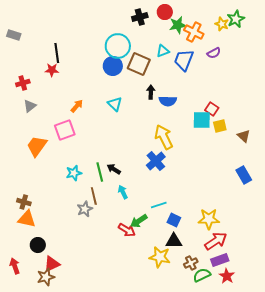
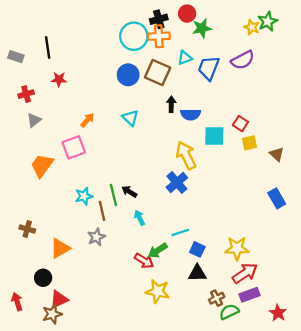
orange cross: (194, 32) -> (159, 36), moved, turned -30
gray rectangle: (14, 35) -> (16, 57), moved
cyan circle: (118, 46) -> (134, 36), moved
black line: (57, 53) -> (48, 48), moved
purple semicircle: (214, 53) -> (243, 60), size x1.5
cyan square: (202, 120) -> (214, 136), moved
brown line: (94, 196) -> (102, 211), moved
orange triangle: (27, 219) -> (60, 248), moved, turned -42
yellow star: (160, 257) -> (158, 291), moved
red star: (227, 276) -> (278, 313), moved

